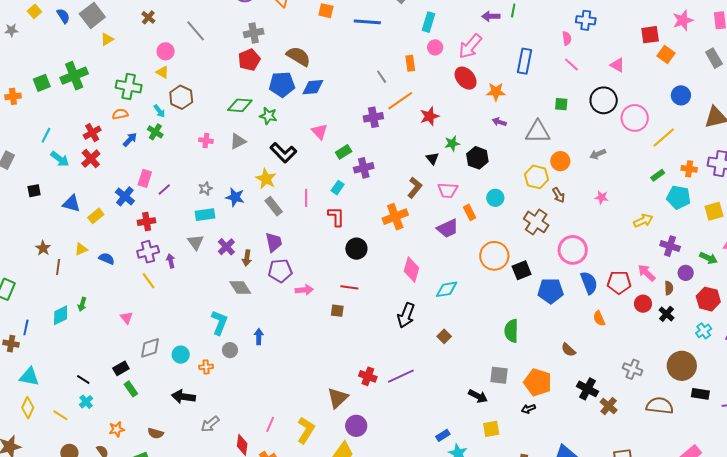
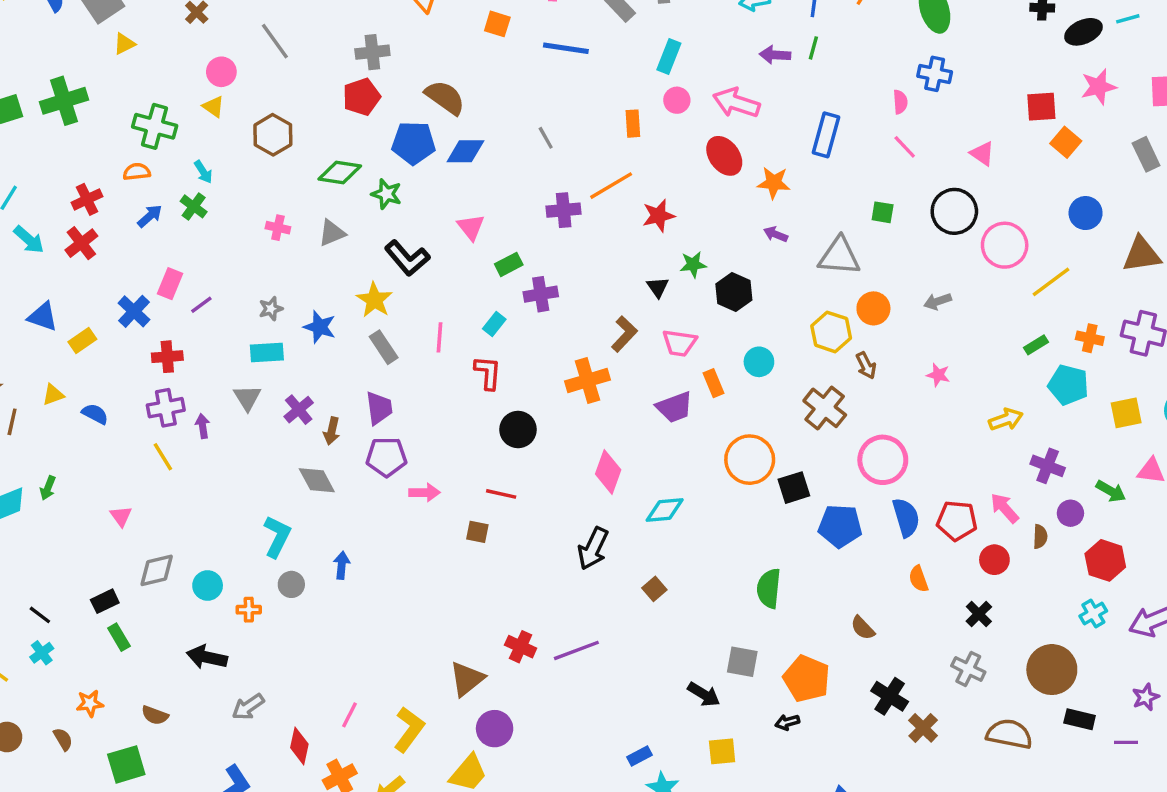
pink arrow: (470, 46) -> (736, 103), turned 64
gray line: (382, 77) -> (546, 138), moved
brown hexagon: (181, 97) -> (273, 135), moved
black cross: (666, 314) -> (979, 614), moved

